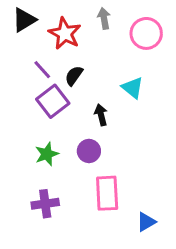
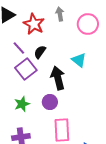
black arrow: (101, 115) -> (58, 78), size x1.6

